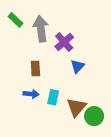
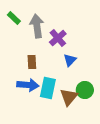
blue arrow: (31, 94) -> (28, 85), size x1.5
cyan rectangle: (53, 97) -> (48, 88), size x1.5
green circle: (94, 116) -> (85, 90), moved

